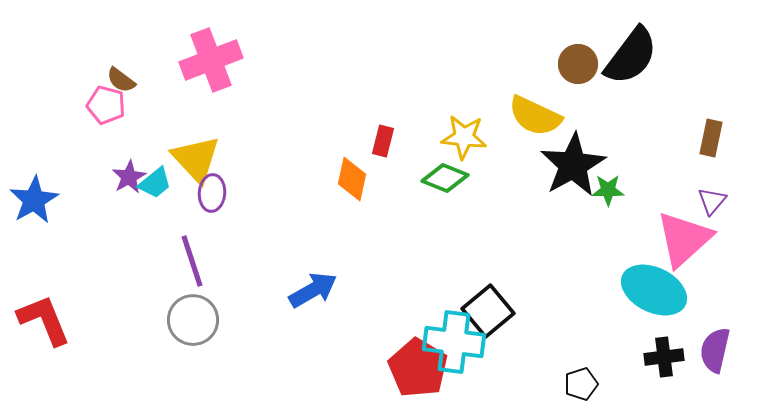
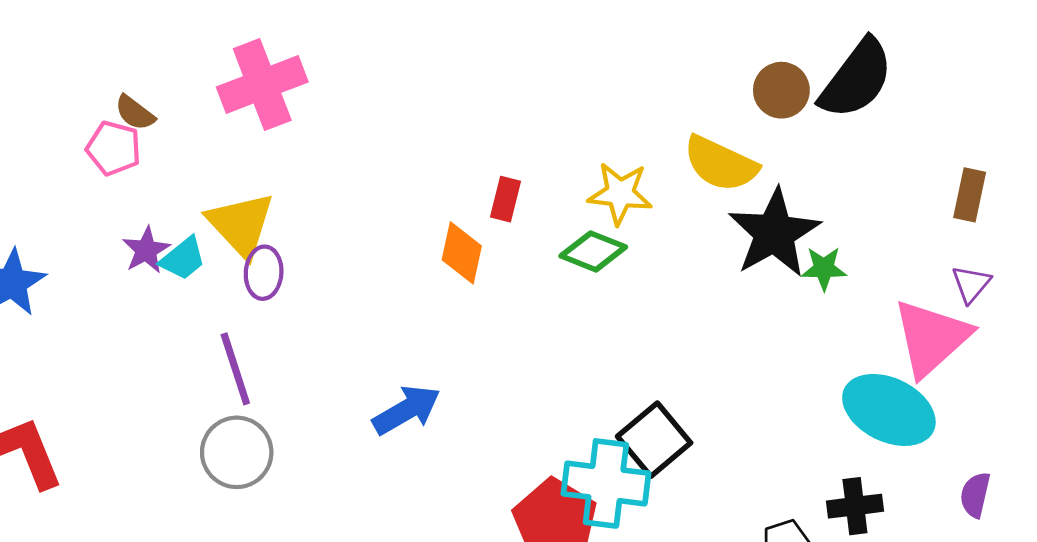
purple semicircle: (715, 350) -> (975, 495), size x0.7
black cross: (664, 357) -> (855, 506), moved

